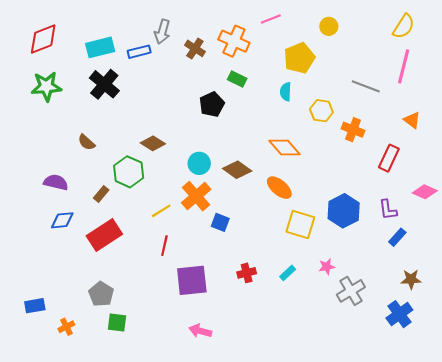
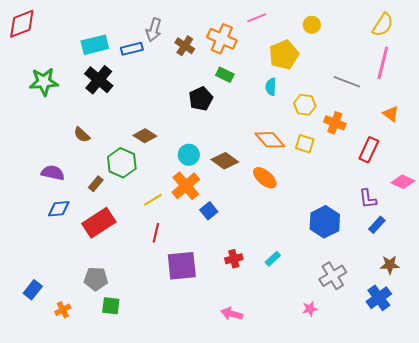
red diamond: (43, 39) -> (22, 24), moved
blue hexagon: (344, 211) -> (325, 222), moved
blue square: (220, 222) -> (209, 211), turned 30
yellow square: (300, 224) -> (305, 144), moved, size x0.7
pink star: (327, 267) -> (310, 309), moved
gray pentagon: (101, 294) -> (96, 279), turned -30
blue rectangle: (35, 306) -> (33, 290), turned -42
pink arrow: (200, 331) -> (232, 314), moved

